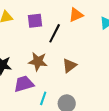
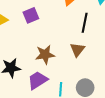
black line: (55, 33) -> (85, 23), moved

